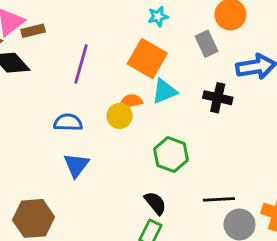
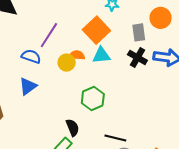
purple line: (81, 64) -> (49, 35), moved
black cross: (218, 98) -> (137, 58), moved

